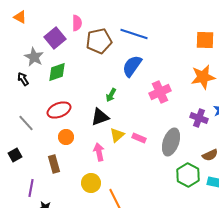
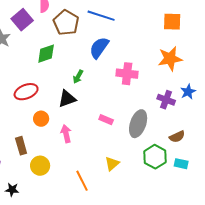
brown pentagon: (99, 41) -> (66, 23), turned -30
green diamond: (57, 72) -> (46, 54), moved
pink cross: (160, 92) -> (127, 74), turned 30
yellow triangle: (117, 135) -> (112, 164), moved
orange circle: (66, 137) -> (41, 119), moved
yellow circle: (91, 183) -> (40, 166), moved

